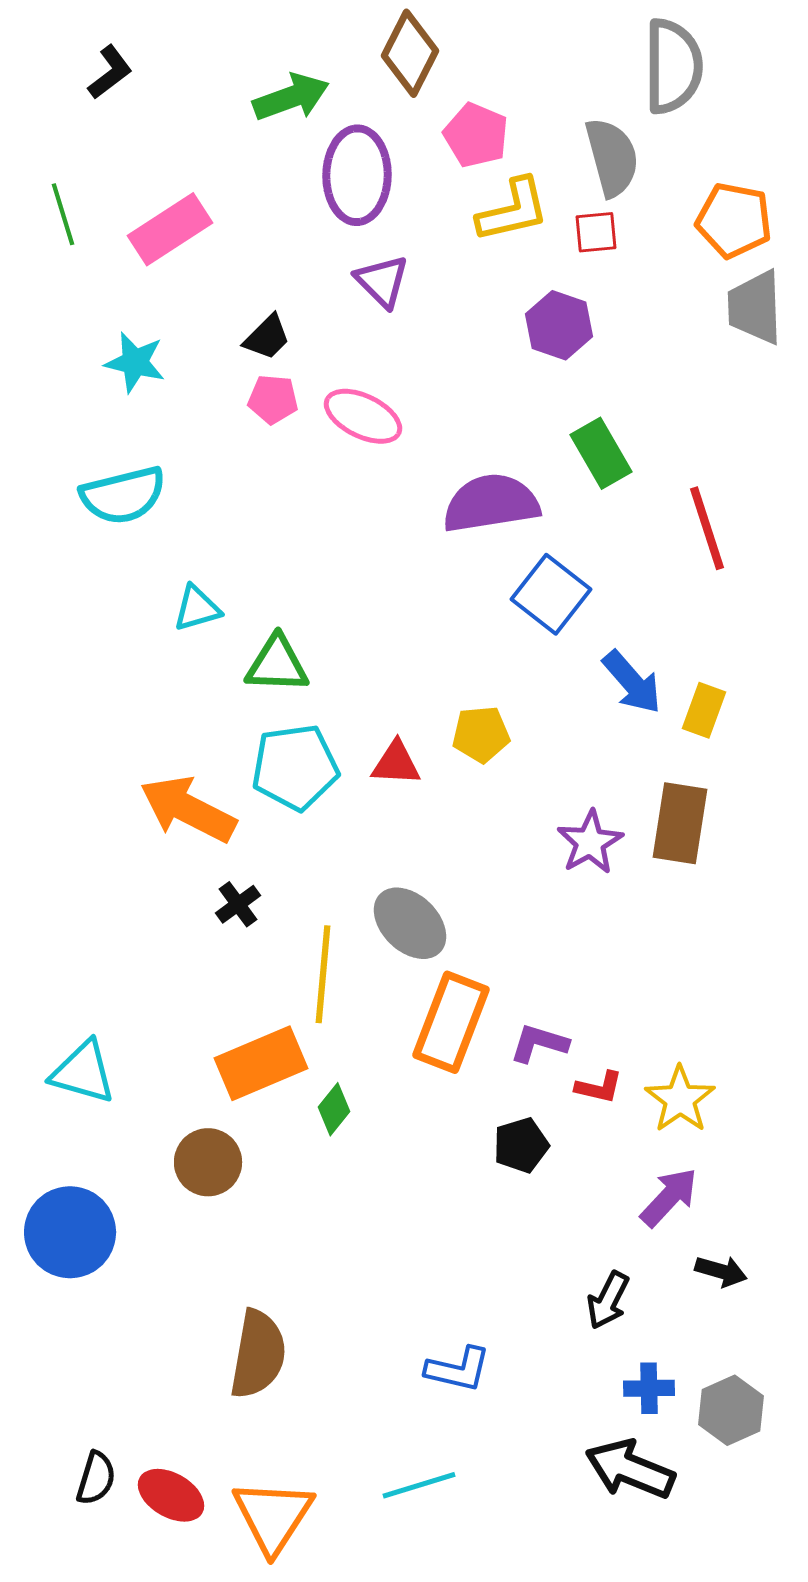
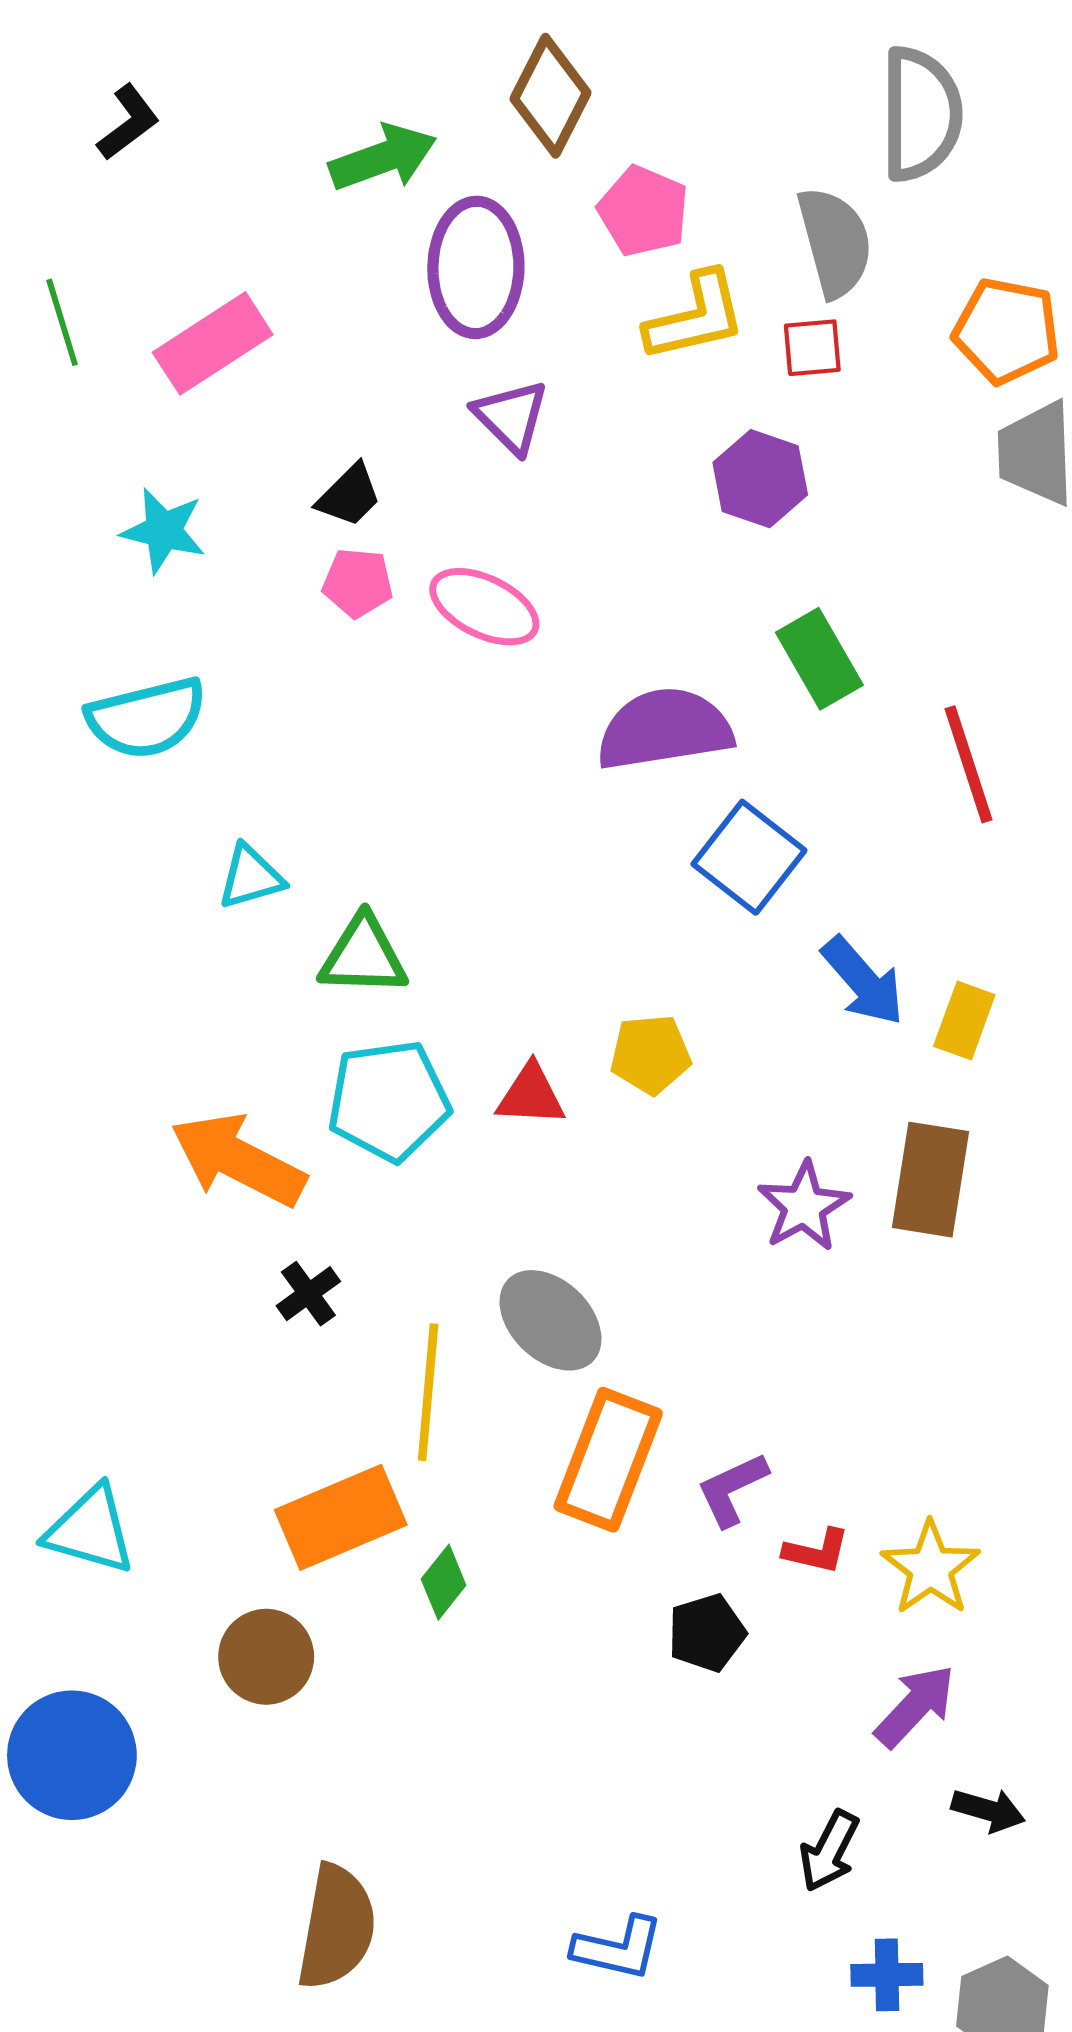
purple L-shape: (539, 1043) -> (732, 1489), turned -42

